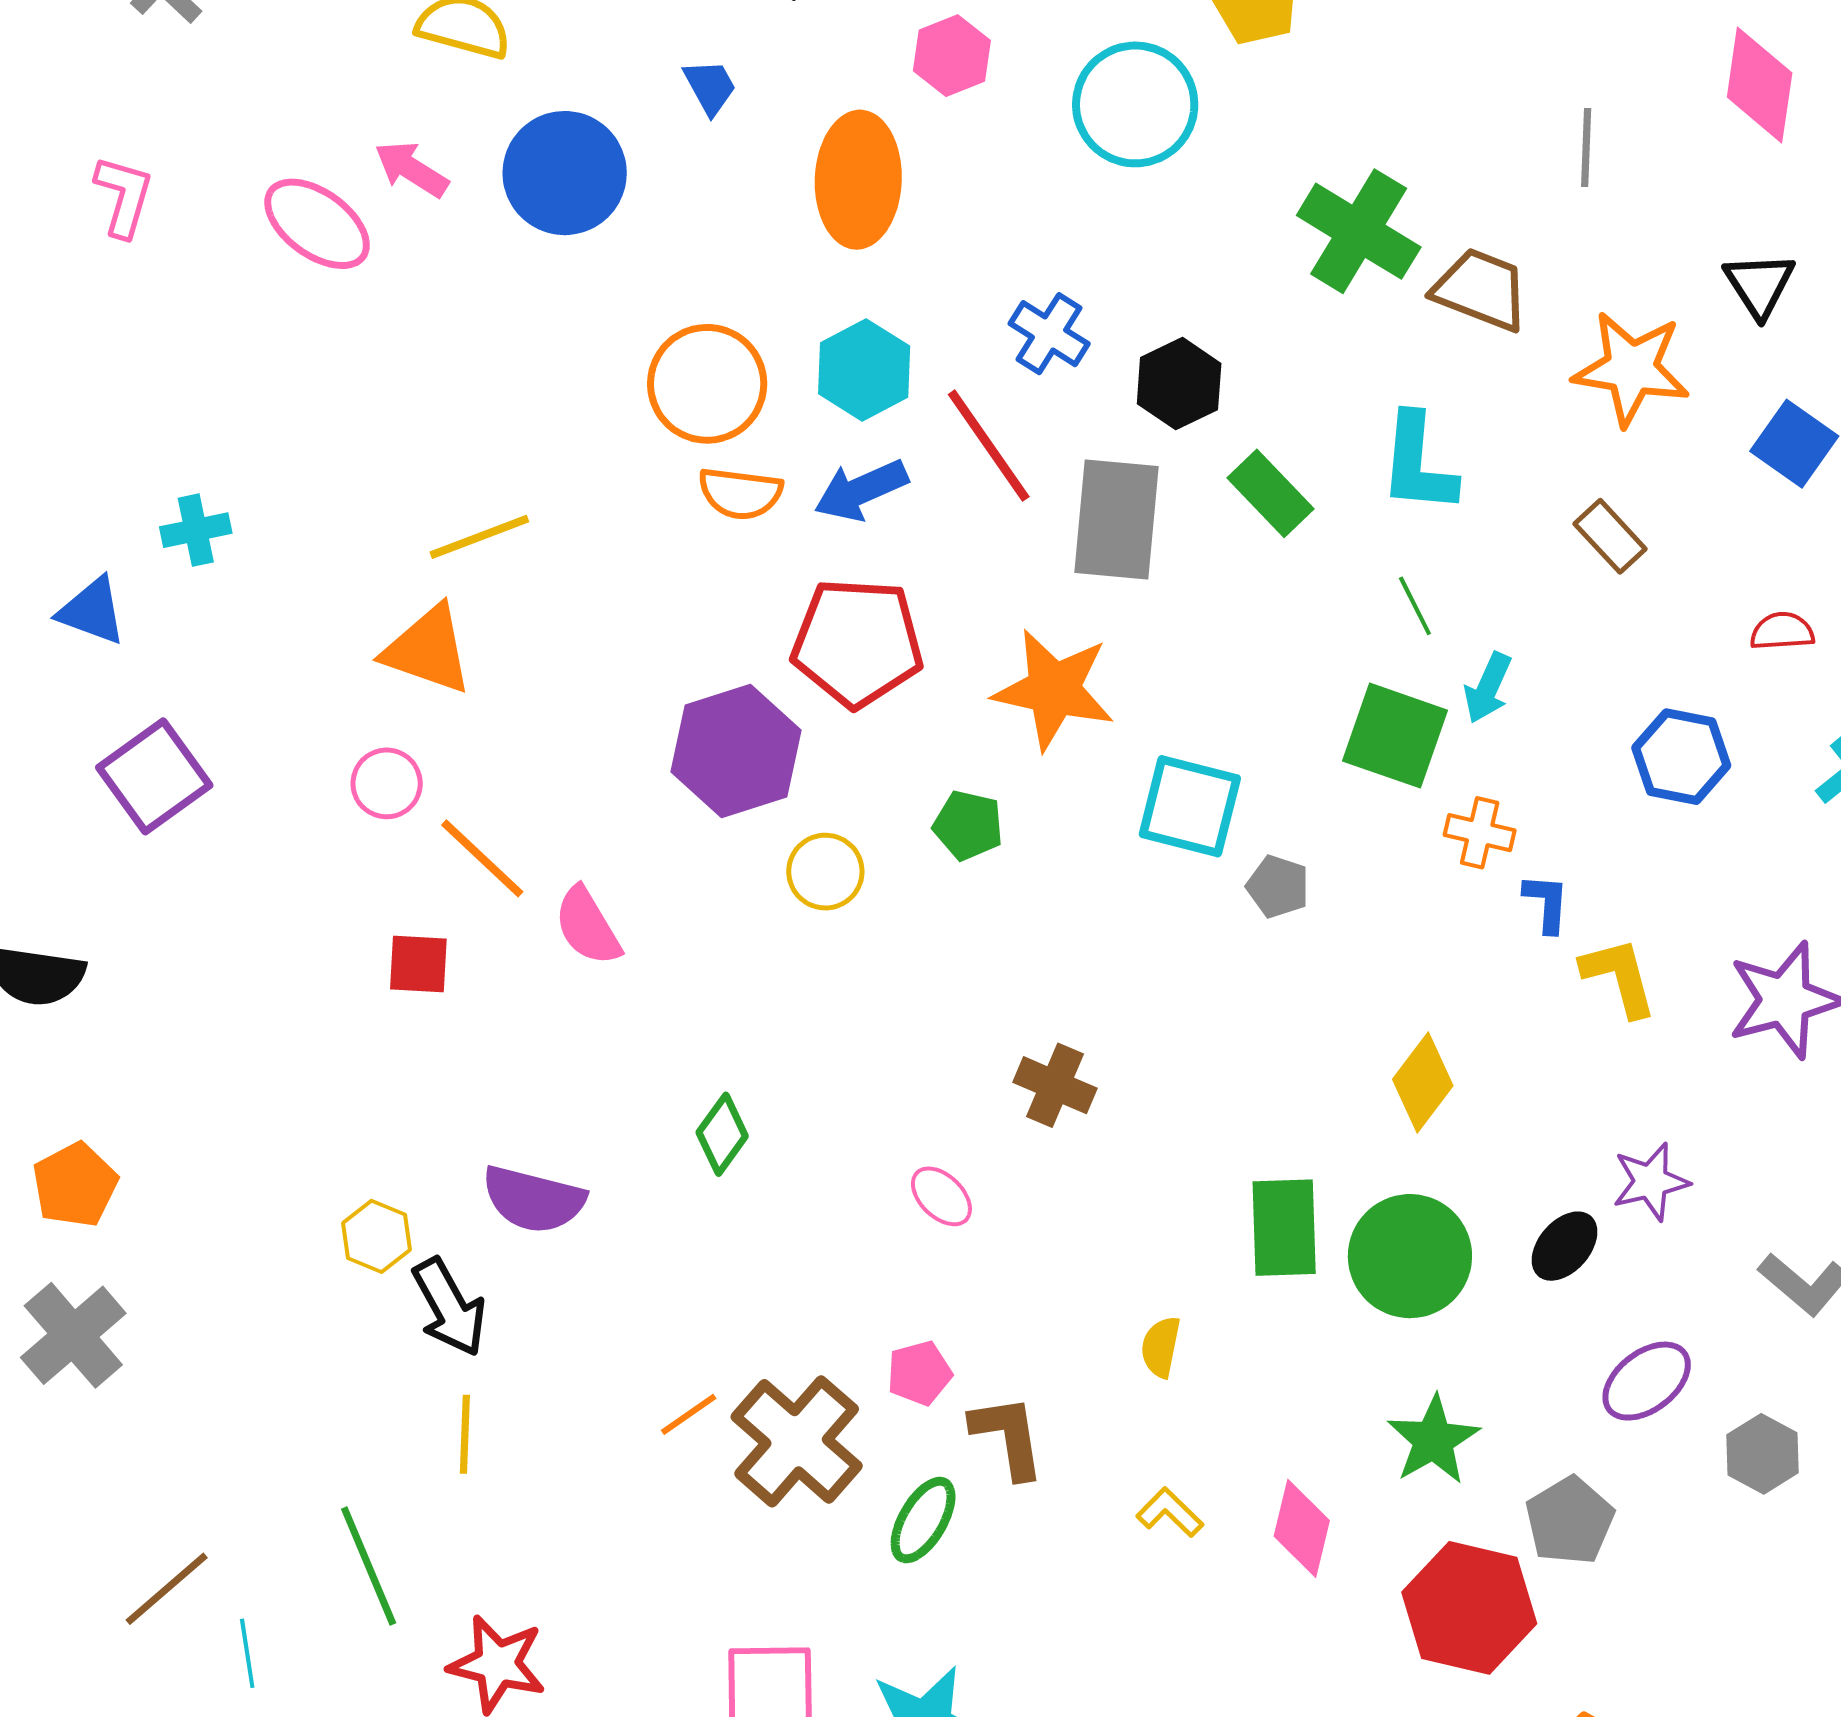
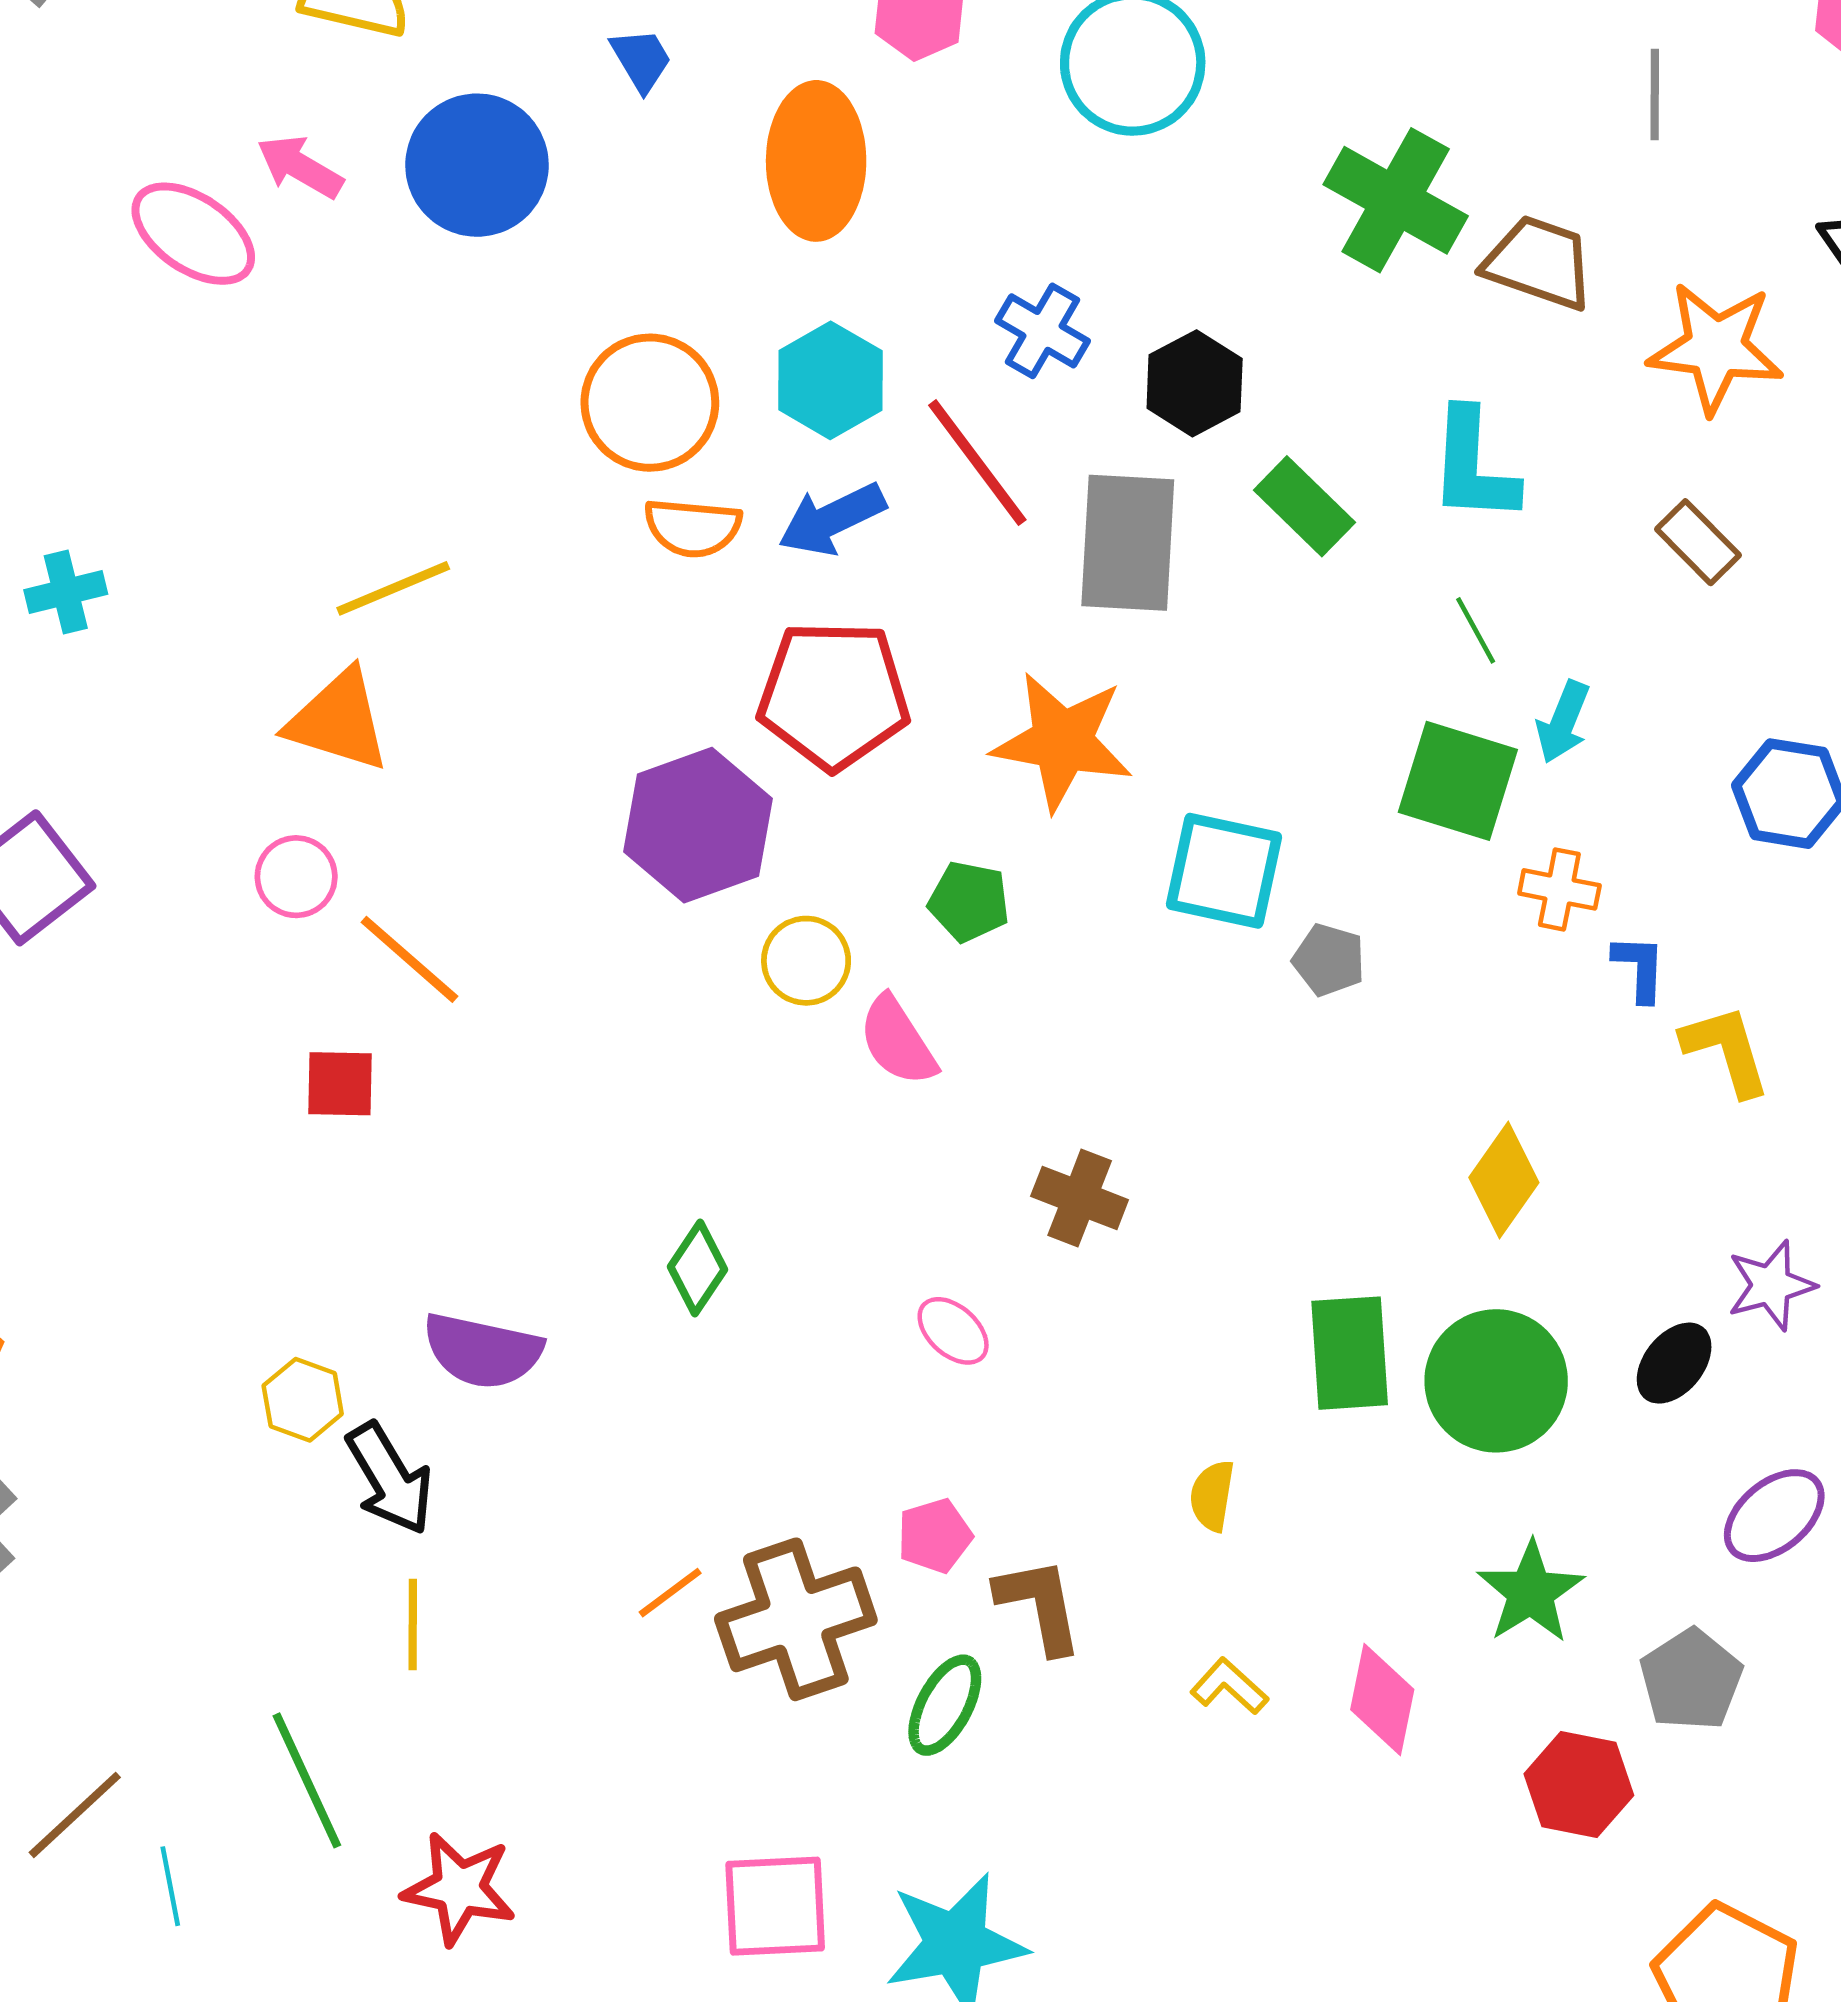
pink semicircle: (587, 926) -> (898, 1041), moved
brown cross: (797, 1441) -> (796, 1619), turned 32
red hexagon: (1469, 1608) -> (1579, 1785), size x0.7

